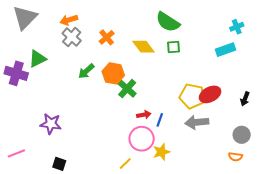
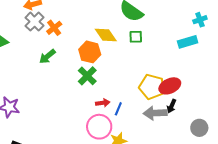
orange cross: (107, 37) -> (54, 28), moved
orange hexagon: (113, 73) -> (90, 52), moved
black arrow: (245, 99) -> (172, 106), moved

